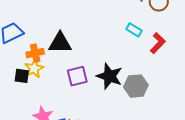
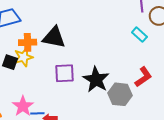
cyan rectangle: (134, 30) -> (139, 35), moved
red L-shape: (158, 43) -> (143, 77), moved

